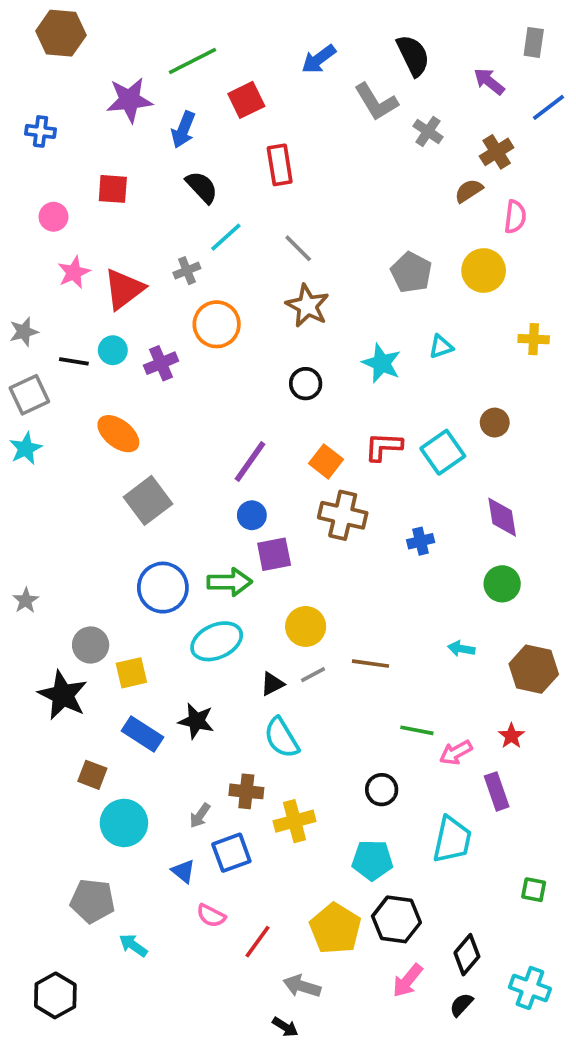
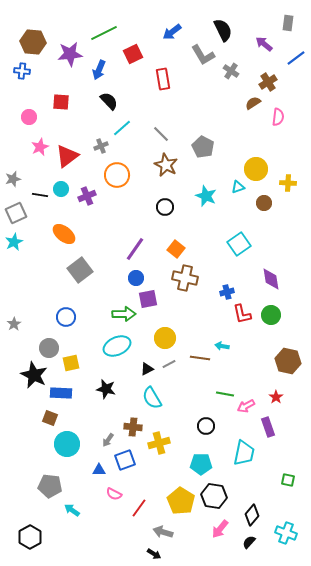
brown hexagon: (61, 33) -> (33, 42), moved
red rectangle: (280, 165) -> (163, 79), moved
yellow circle: (484, 271) -> (256, 169), moved
gray pentagon: (411, 272) -> (203, 147), moved
brown circle: (495, 423) -> (264, 203), moved
red L-shape: (383, 447) -> (242, 314), moved, turned -105
blue circle: (163, 588) -> (66, 317), moved, size x0.7
cyan arrow: (461, 649) -> (222, 346), moved
blue rectangle: (142, 734) -> (61, 393), moved, turned -30
blue triangle: (183, 871) -> (99, 470), turned -40

